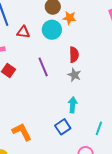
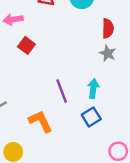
purple line: (43, 67) -> (62, 91), moved
cyan arrow: (73, 105) -> (93, 89), moved

